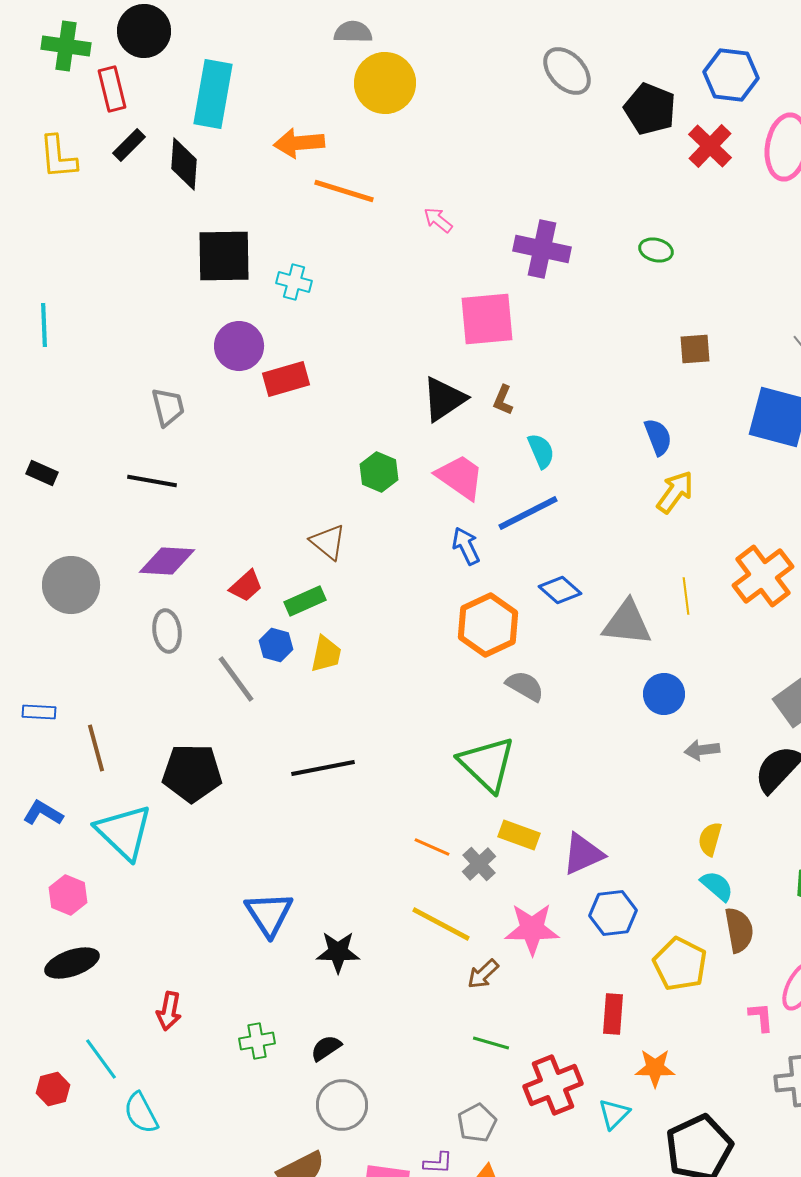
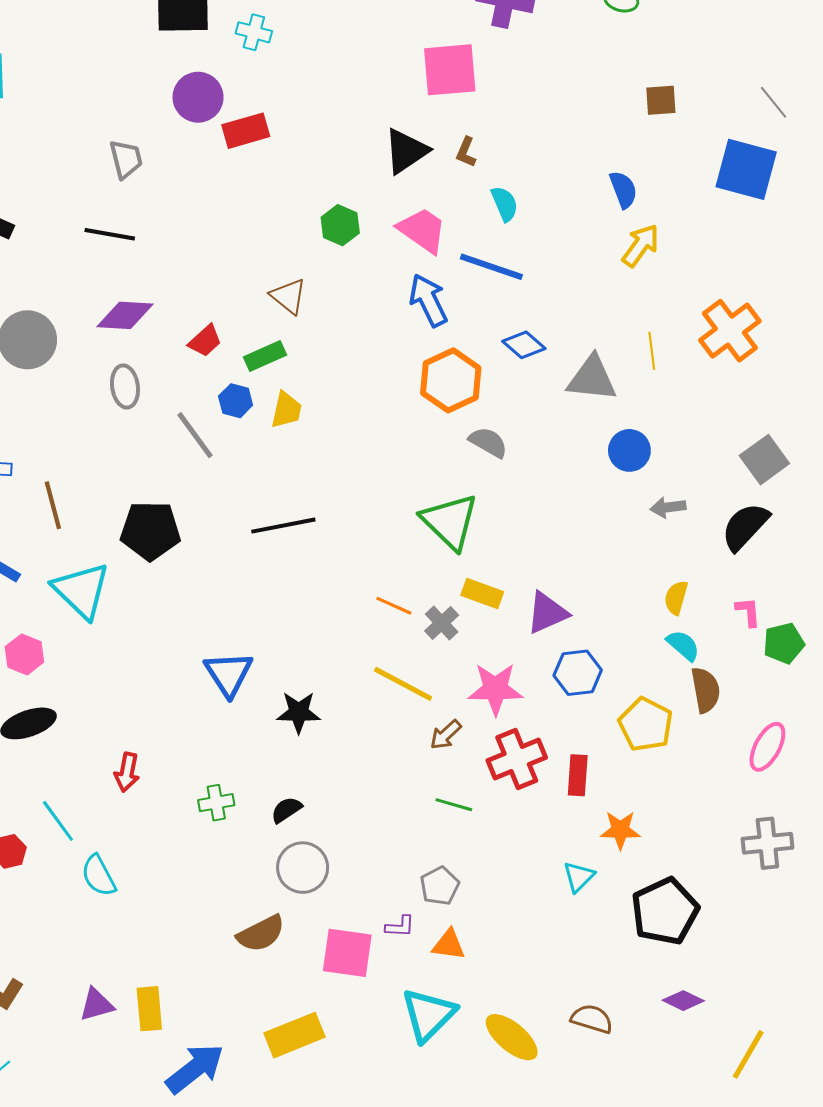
blue line: (528, 513) -> (491, 267), turned 46
blue arrow: (466, 546) -> (428, 300), size x1.4
pink L-shape: (761, 1017) -> (748, 612), moved
red cross: (553, 1085) -> (517, 759), moved

